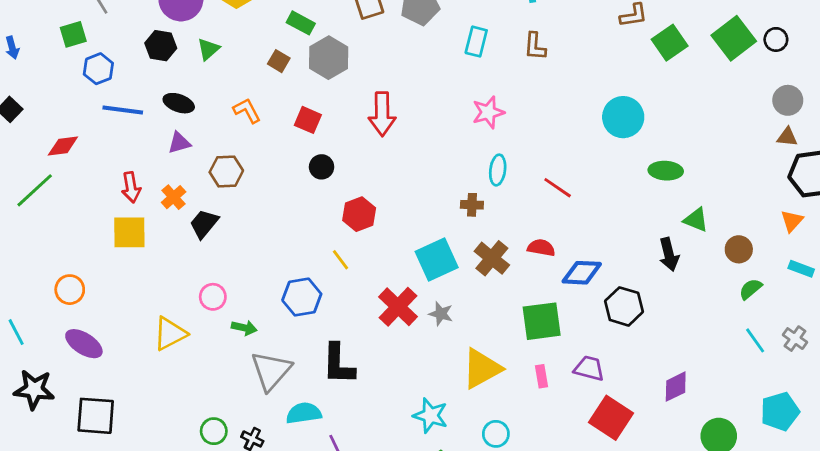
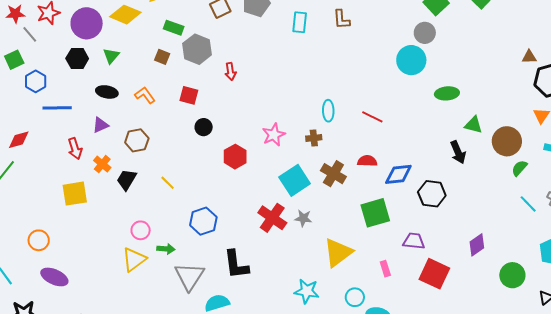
gray circle: (788, 100) -> (425, 33), moved
black ellipse: (179, 103) -> (107, 92), moved
pink star: (488, 112) -> (274, 135), moved
red arrow: (382, 114) -> (230, 72), moved, size x0.6
red arrow: (131, 187) -> (75, 149), moved
brown circle: (739, 249) -> (507, 141), size x1.5
yellow line: (341, 260) -> (168, 183), moved
yellow triangle: (170, 334) -> (134, 259), moved
pink rectangle: (542, 376) -> (385, 269), moved

